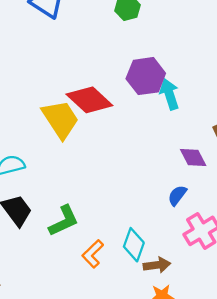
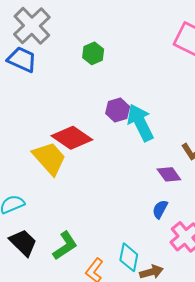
purple hexagon: (146, 76) -> (118, 110), size x0.7
cyan arrow: (169, 94) -> (140, 123), size x1.4

